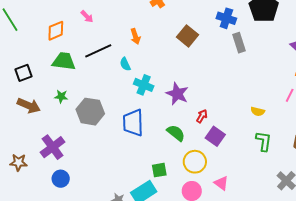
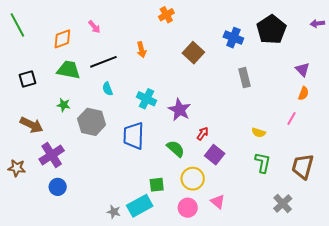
gray rectangle: (239, 43) -> (244, 78), moved
cyan semicircle: (125, 64) -> (107, 89), moved
brown arrow: (29, 106) -> (32, 125), moved

